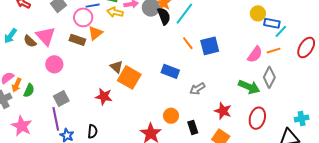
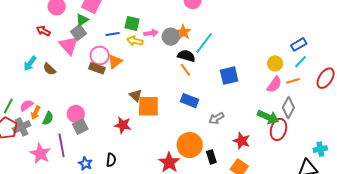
yellow circle: (258, 13) -> (275, 63), moved
black semicircle: (164, 16) -> (186, 56), moved, turned -54
pink circle: (83, 17) -> (100, 55), moved
blue rectangle: (272, 23) -> (299, 44), moved, turned -42
pink triangle: (46, 36) -> (69, 45), moved
orange line: (188, 43) -> (185, 70), moved
pink circle: (54, 64) -> (76, 114), moved
orange square: (129, 77) -> (148, 106), turned -30
orange circle: (171, 116) -> (190, 145), size x1.6
red ellipse: (257, 118) -> (278, 129), moved
purple line: (56, 119) -> (62, 145), moved

